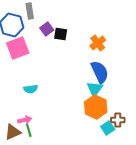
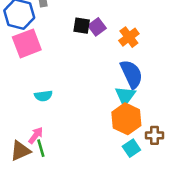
purple square: (47, 29) -> (97, 27), moved
pink arrow: (25, 120) -> (36, 135), turned -40
cyan square: (108, 128) -> (131, 148), moved

